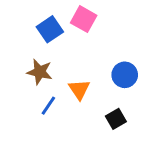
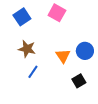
blue square: (50, 29) -> (22, 17), moved
orange triangle: (79, 89) -> (63, 56), moved

